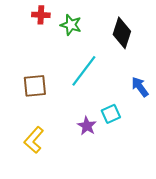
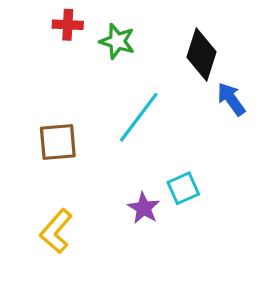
blue arrow: (140, 87) -> (231, 99), moved

